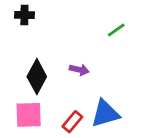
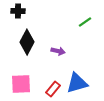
black diamond: (37, 77) -> (27, 42), moved

